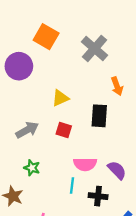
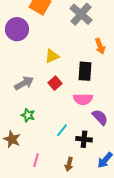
red square: (64, 130) -> (55, 83), turned 32
pink semicircle: (85, 164) -> (83, 99), moved
cyan line: (72, 185) -> (62, 130), turned 32

